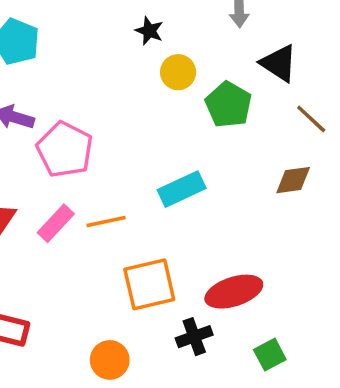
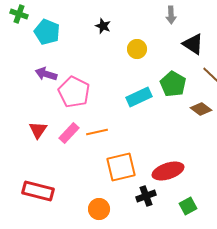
black star: (149, 31) -> (103, 26), moved
green pentagon: (228, 105) -> (173, 84), moved
brown diamond: (293, 180) -> (201, 109), turned 45
cyan rectangle: (182, 189) -> (139, 97), moved

